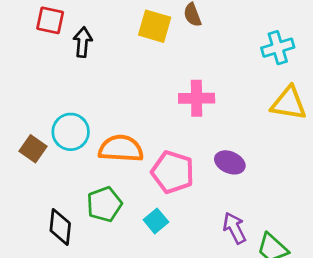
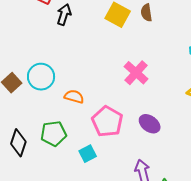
pink cross: (197, 98) -> (136, 73), turned 30
orange semicircle: (121, 149) -> (74, 97), size x0.6

